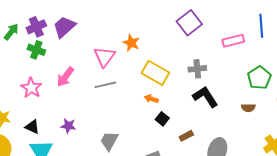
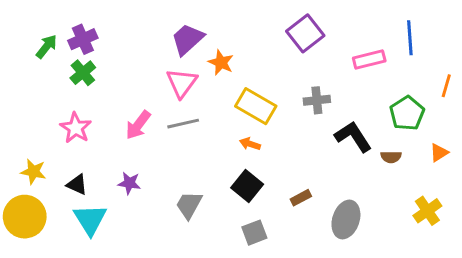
purple trapezoid: (64, 27) -> (188, 39), moved
green cross: (36, 50) -> (83, 73), turned 30
pink arrow: (65, 77) -> (138, 125), moved
black L-shape: (205, 97) -> (353, 137), moved
black square: (162, 119) -> (247, 186), moved, size x1.5

